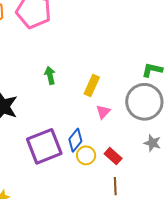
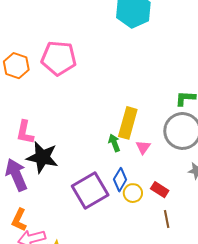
green arrow: (50, 75) -> (114, 143), moved
yellow rectangle: (92, 85) -> (128, 123), size x1.4

